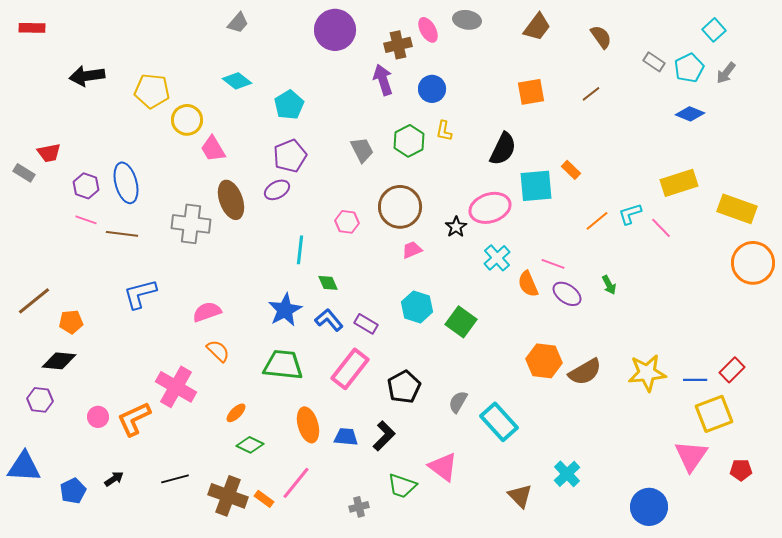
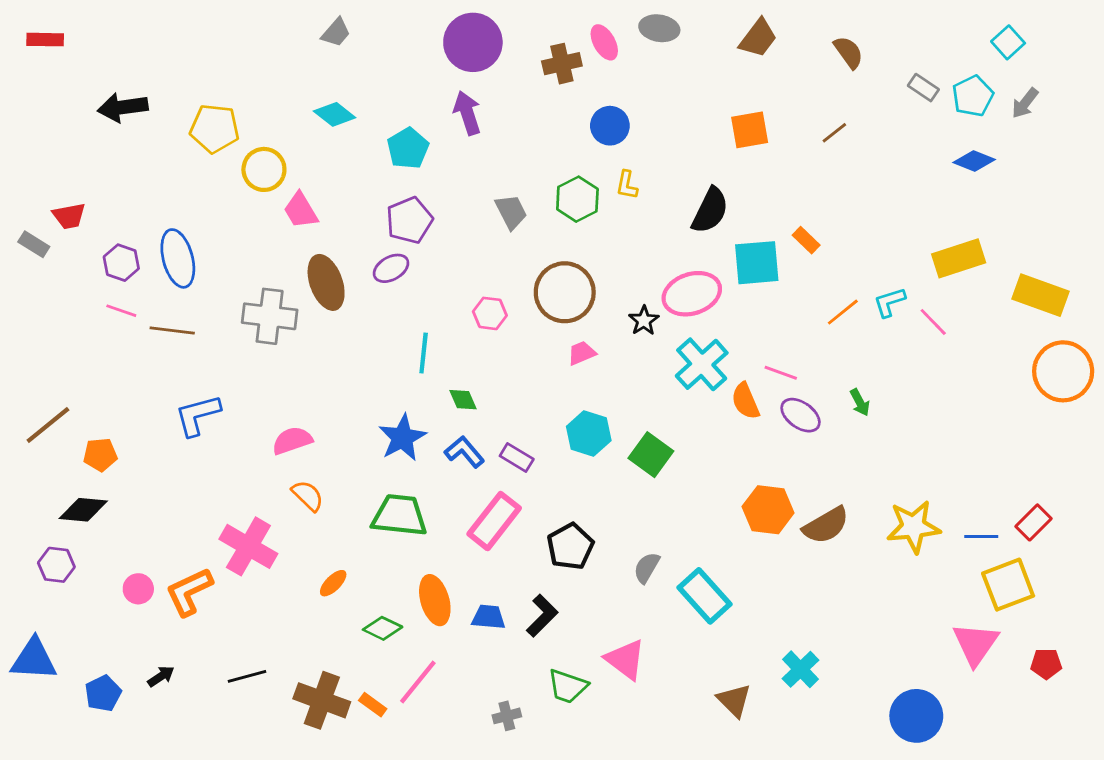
purple arrow: (383, 80) -> (467, 113), moved
cyan cross: (497, 258) -> (702, 364), size x1.4
green diamond: (250, 445) -> (383, 628), moved

